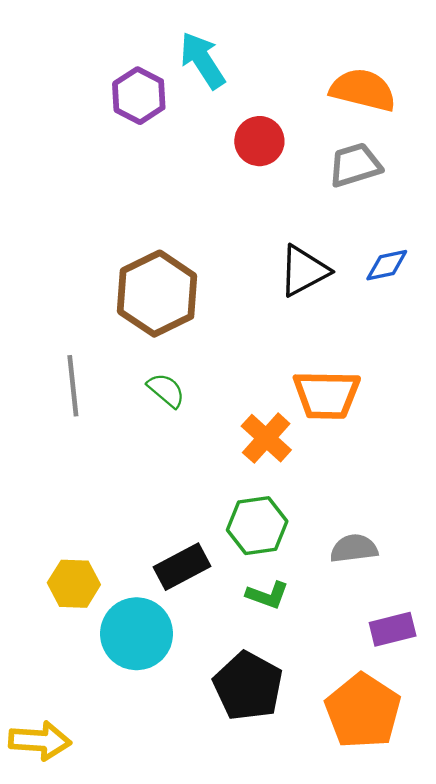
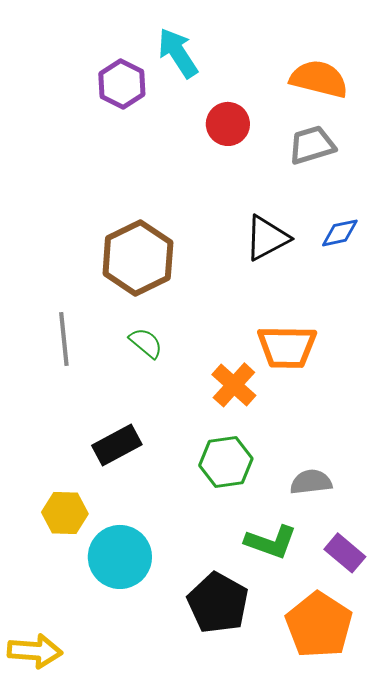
black rectangle: (182, 567) -> (117, 445), moved
green L-shape: (267, 595) -> (271, 542), moved, size x1.4
purple rectangle: (393, 629) -> (345, 553), turned 54

